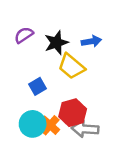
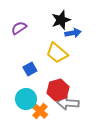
black star: (56, 43) -> (61, 20), moved
orange cross: (50, 125) -> (40, 111), moved

